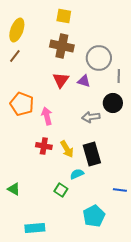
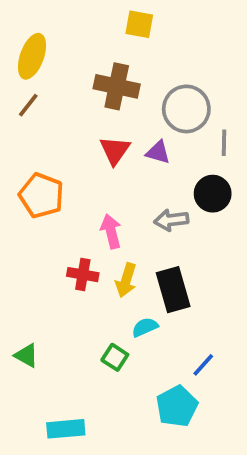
yellow square: (64, 16) -> (139, 24), moved
pink arrow: (47, 116) -> (111, 231), moved
yellow arrow: (67, 149) -> (126, 280), turned 48
blue line: (120, 190) -> (203, 365), moved, turned -56

